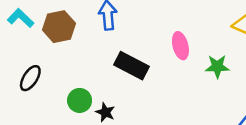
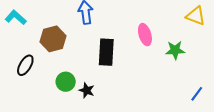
brown hexagon: (59, 27) -> (53, 39), moved
black rectangle: (131, 66) -> (106, 52), turned 68

